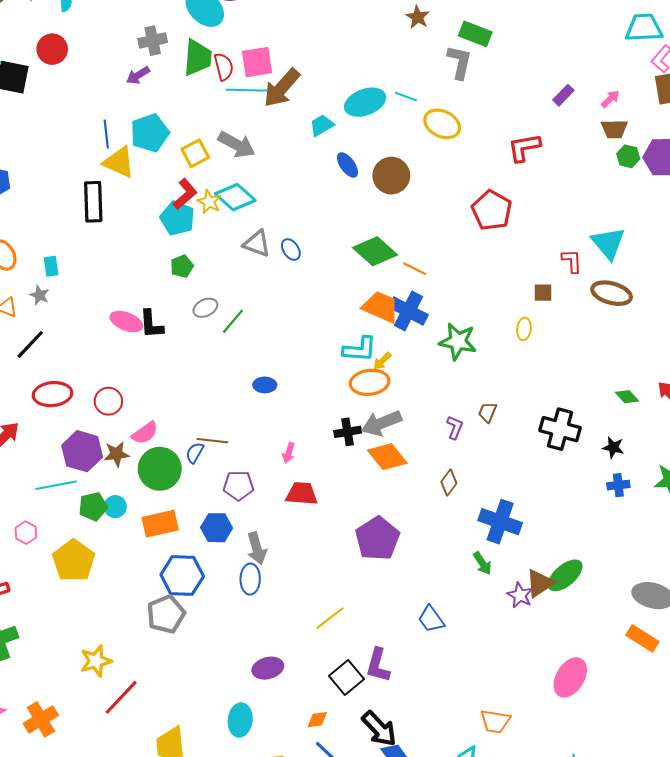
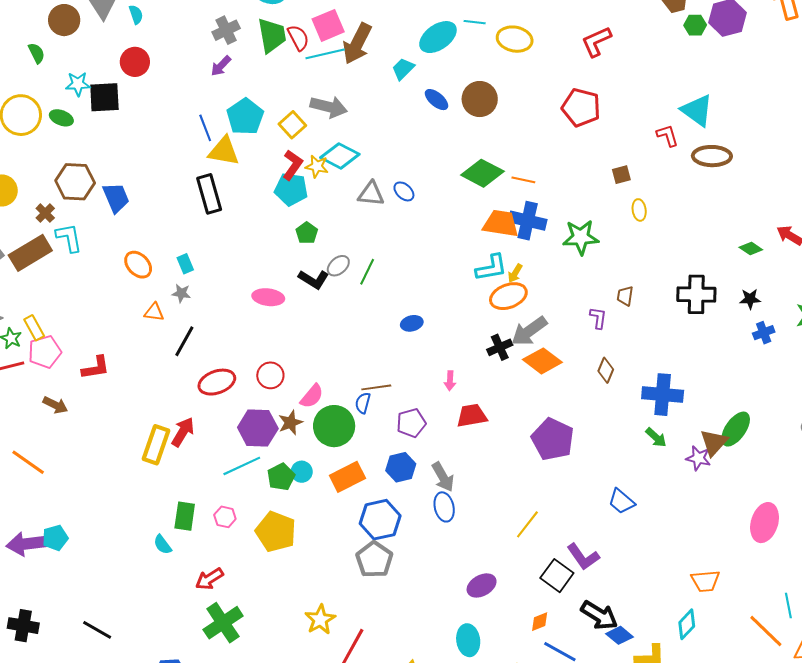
brown square: (543, 293) -> (621, 175), moved
black L-shape: (151, 324) -> (314, 279), moved, turned -40
purple L-shape: (378, 665) -> (583, 557), turned -36

